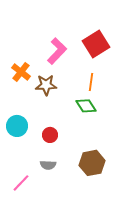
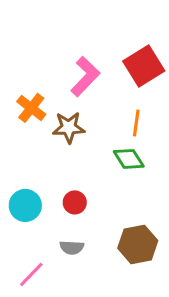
cyan circle: (17, 126) -> (25, 205), moved

